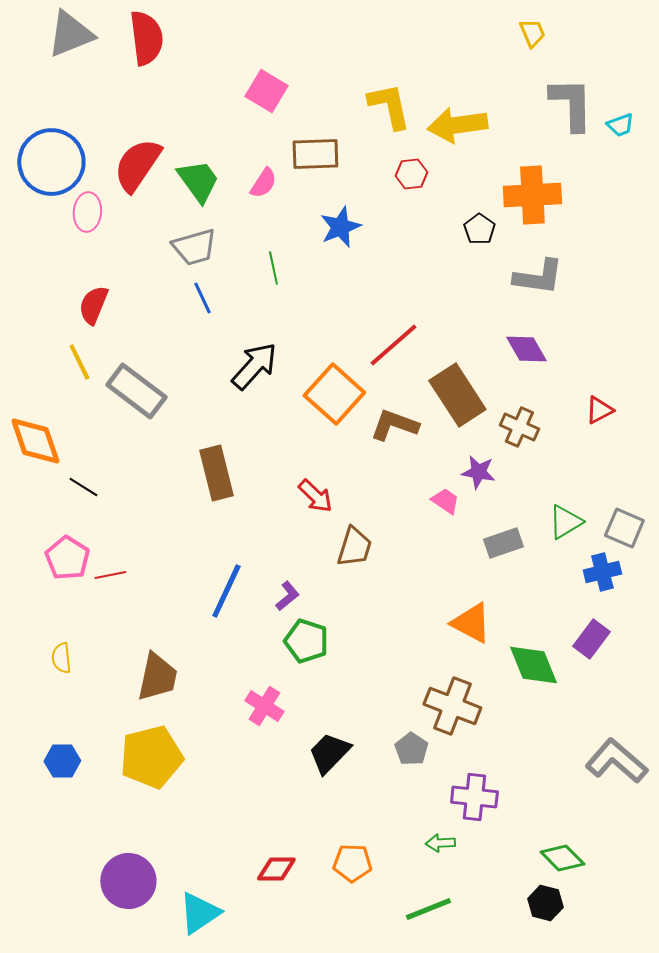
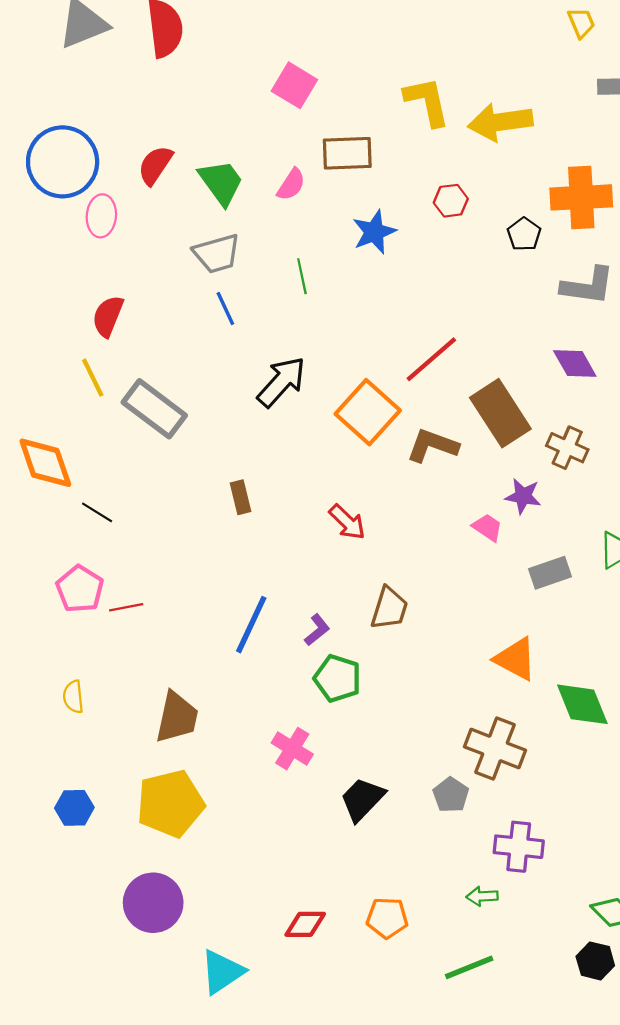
red semicircle: (137, 165) -> (155, 165), size x0.7
red hexagon: (411, 174) -> (451, 201), moved
brown rectangle: (216, 473) -> (240, 497), size x0.6
brown trapezoid: (354, 547) -> (389, 608), moved
purple circle: (128, 881) -> (153, 903), moved

